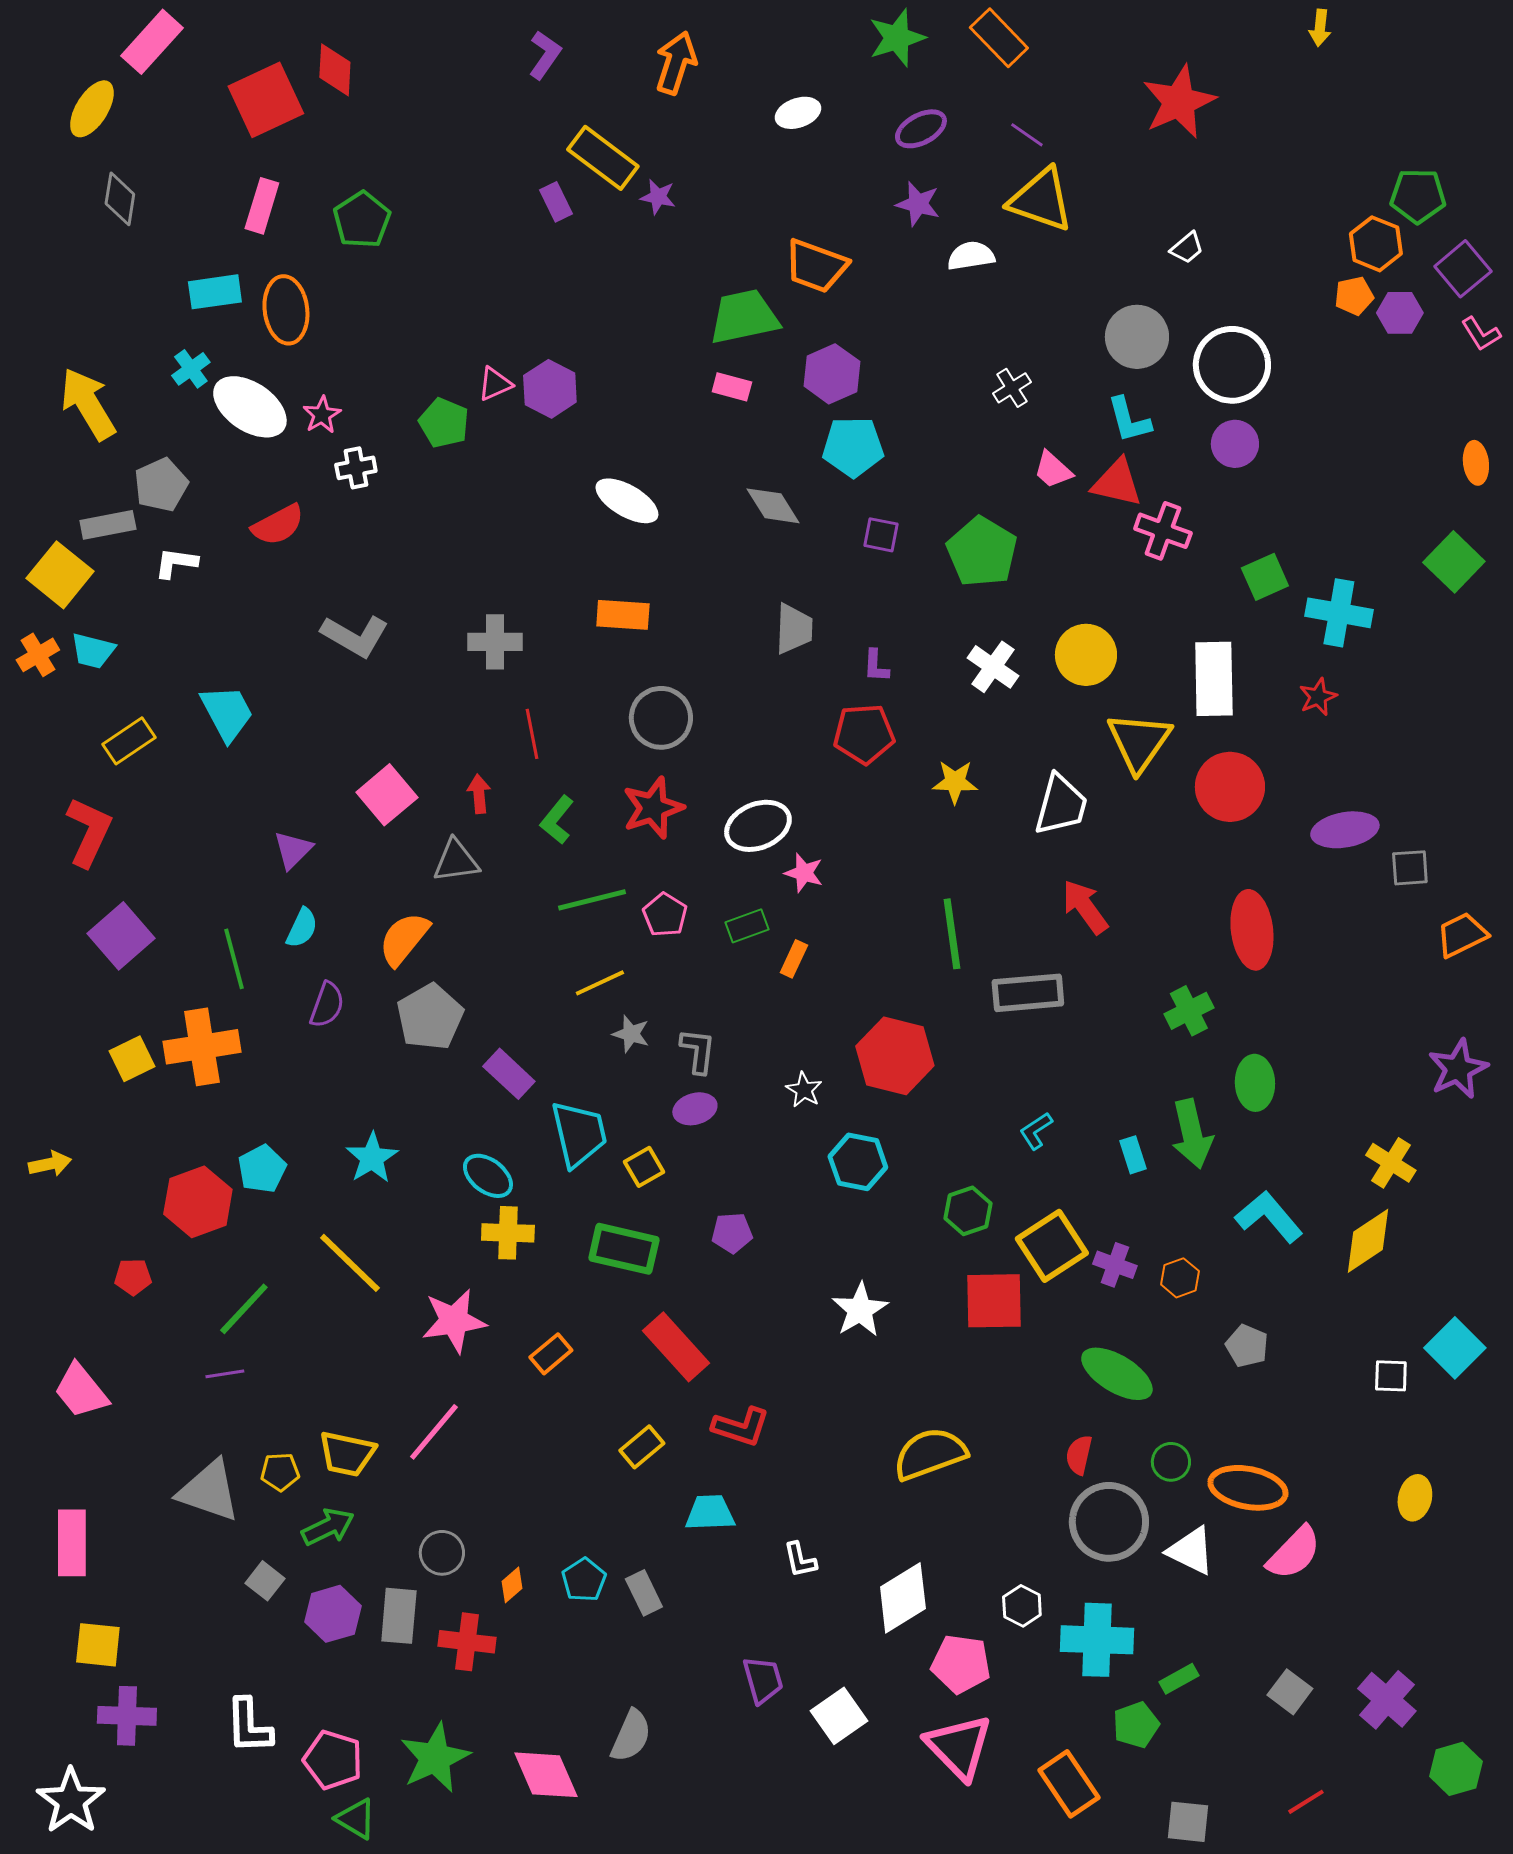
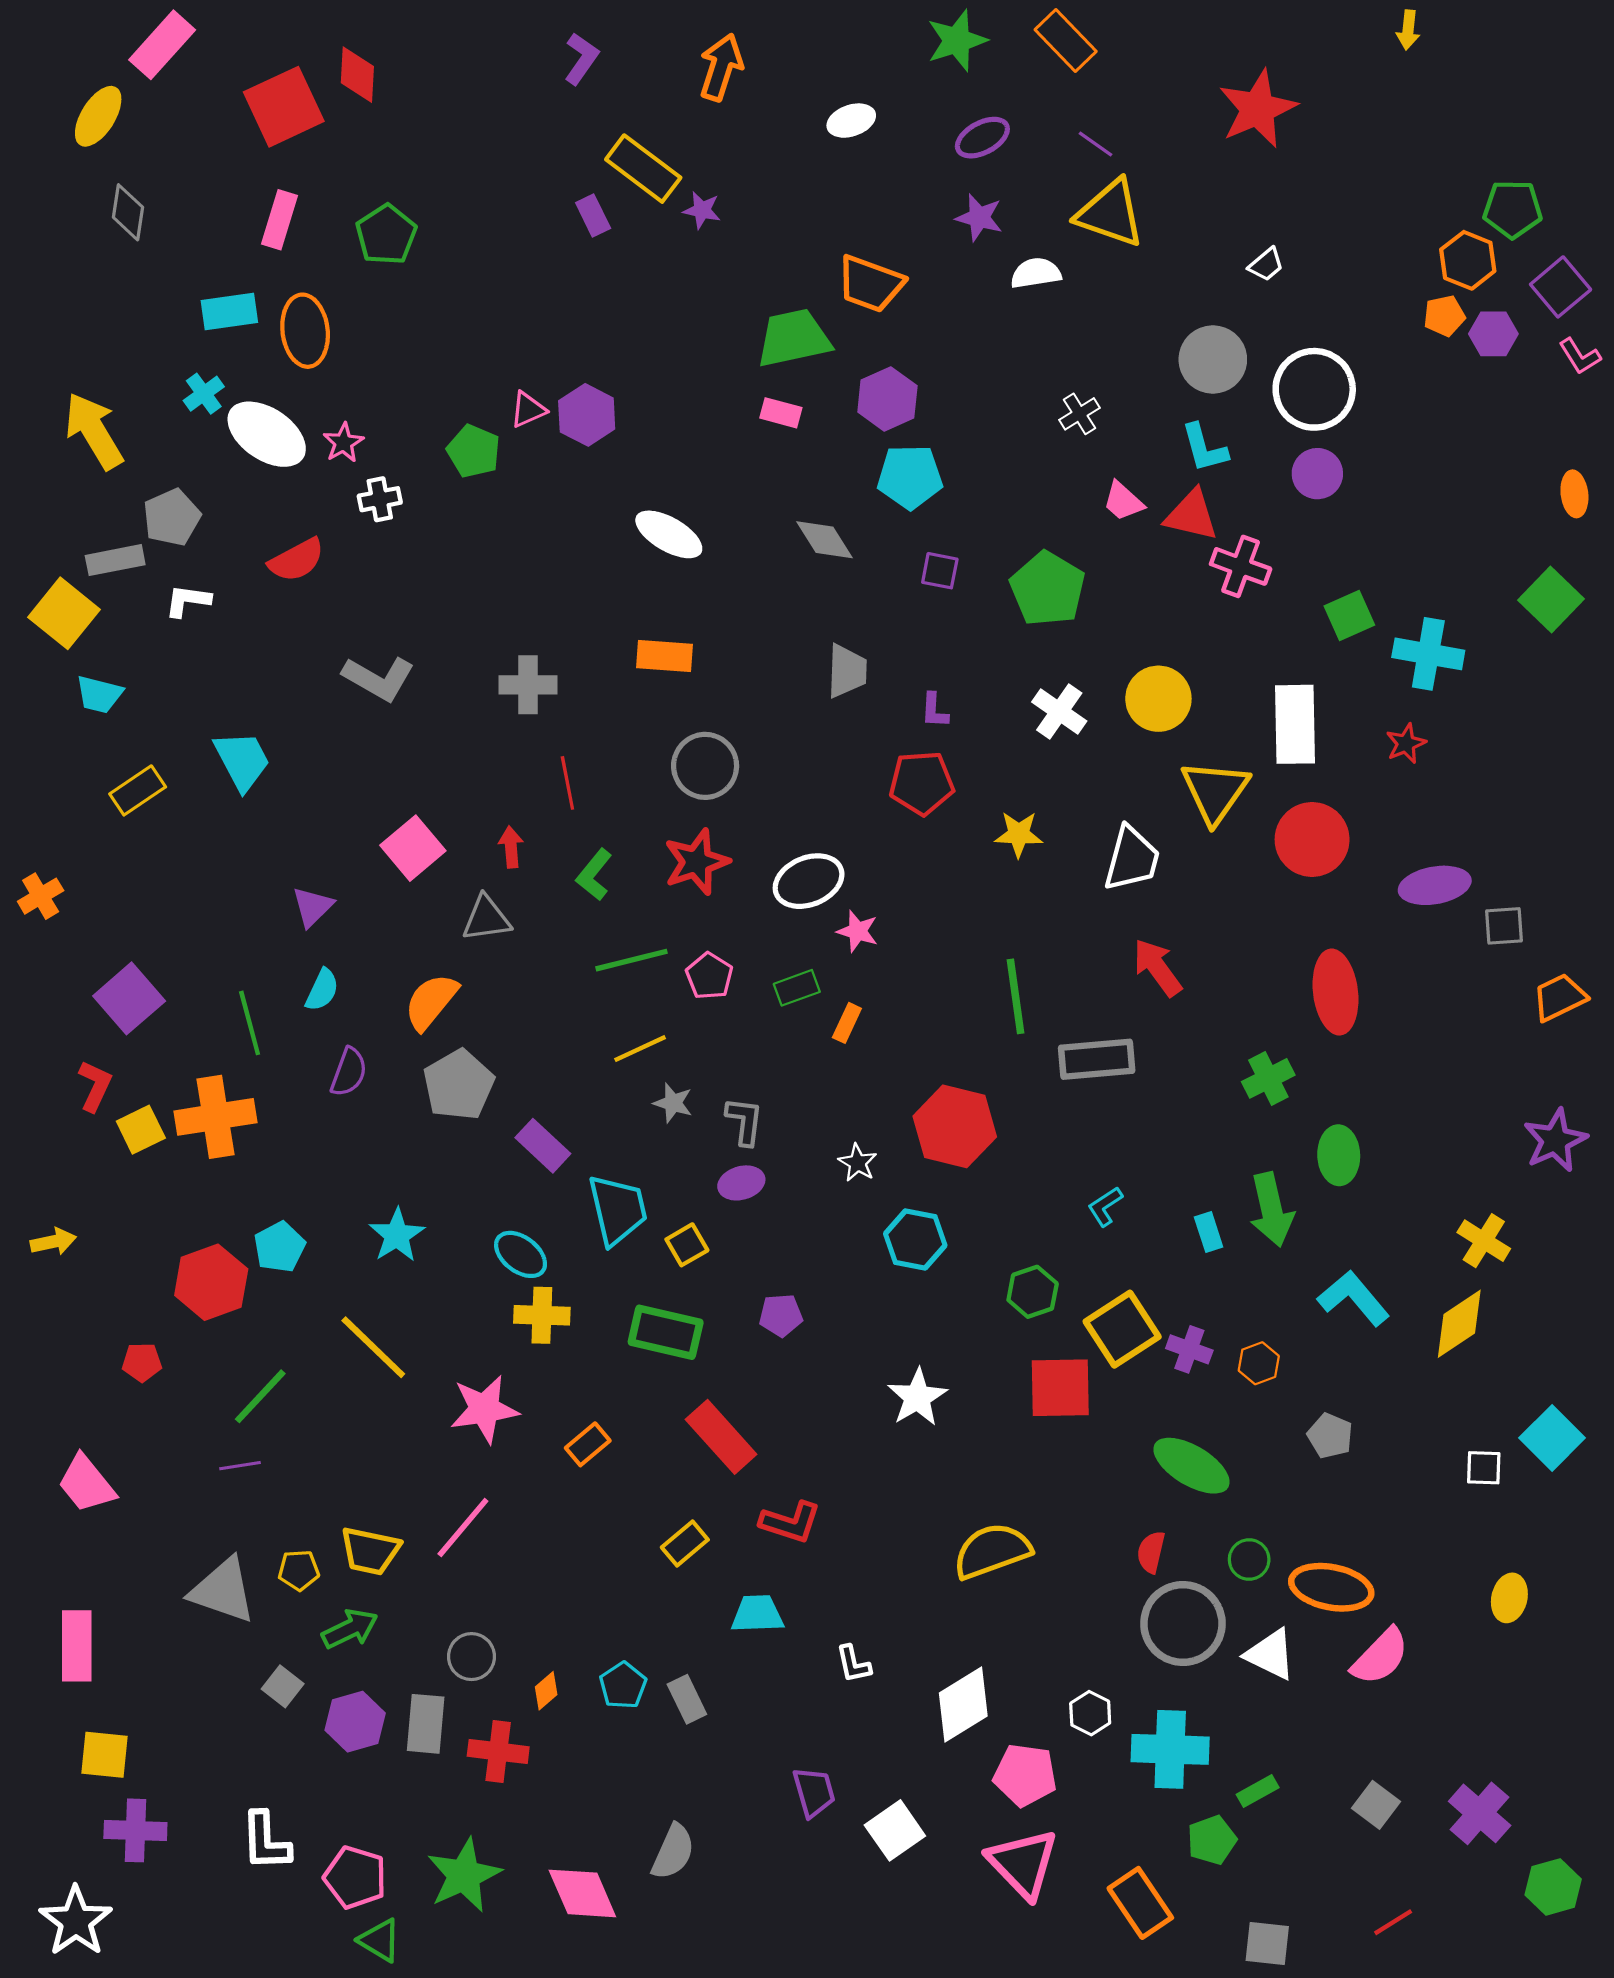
orange cross: (38, 655) -> (41, 896), moved
red L-shape: (89, 832) -> (95, 1086), moved, size x0.7

